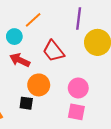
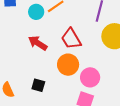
cyan circle: (14, 37) -> (36, 12), moved
orange circle: (39, 85) -> (68, 65), moved

